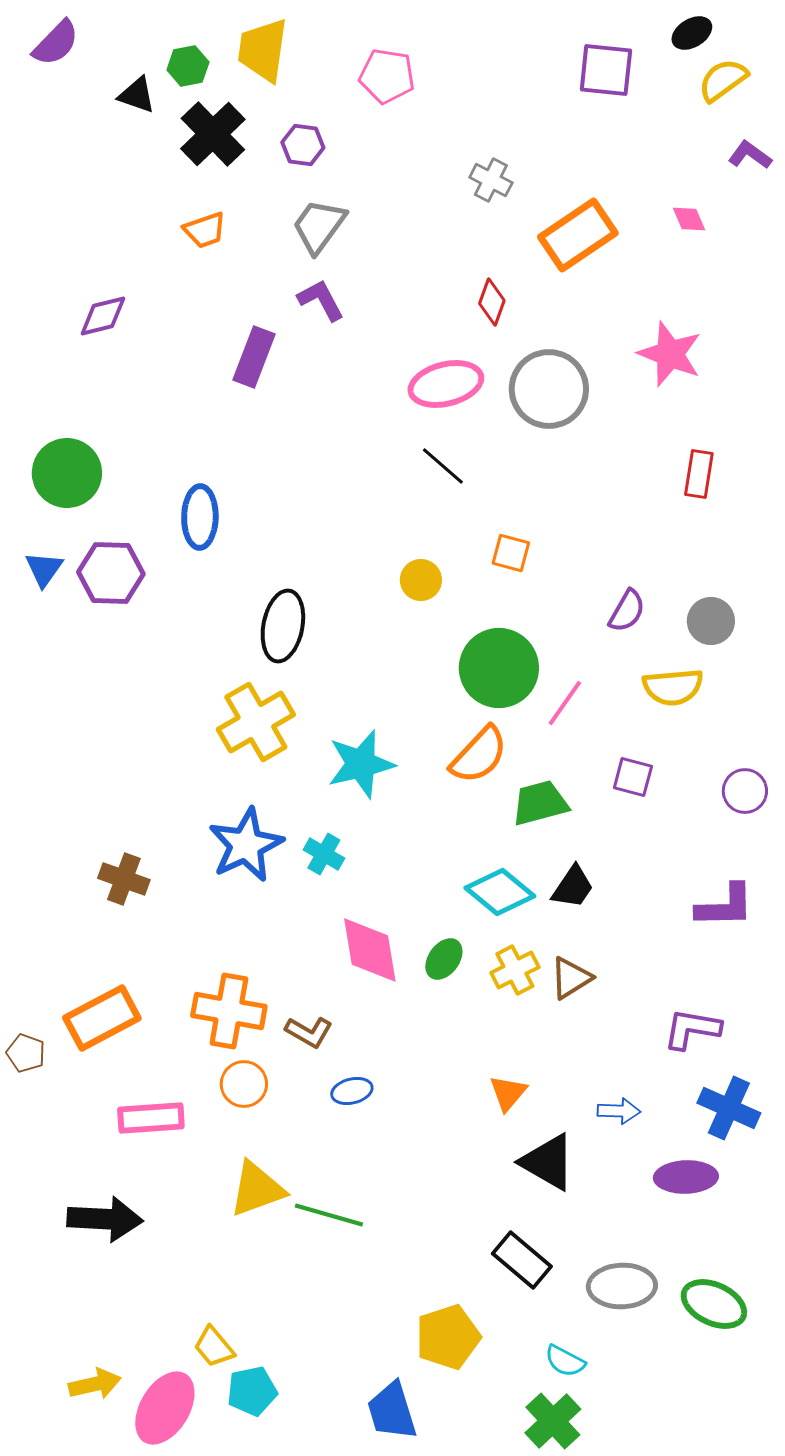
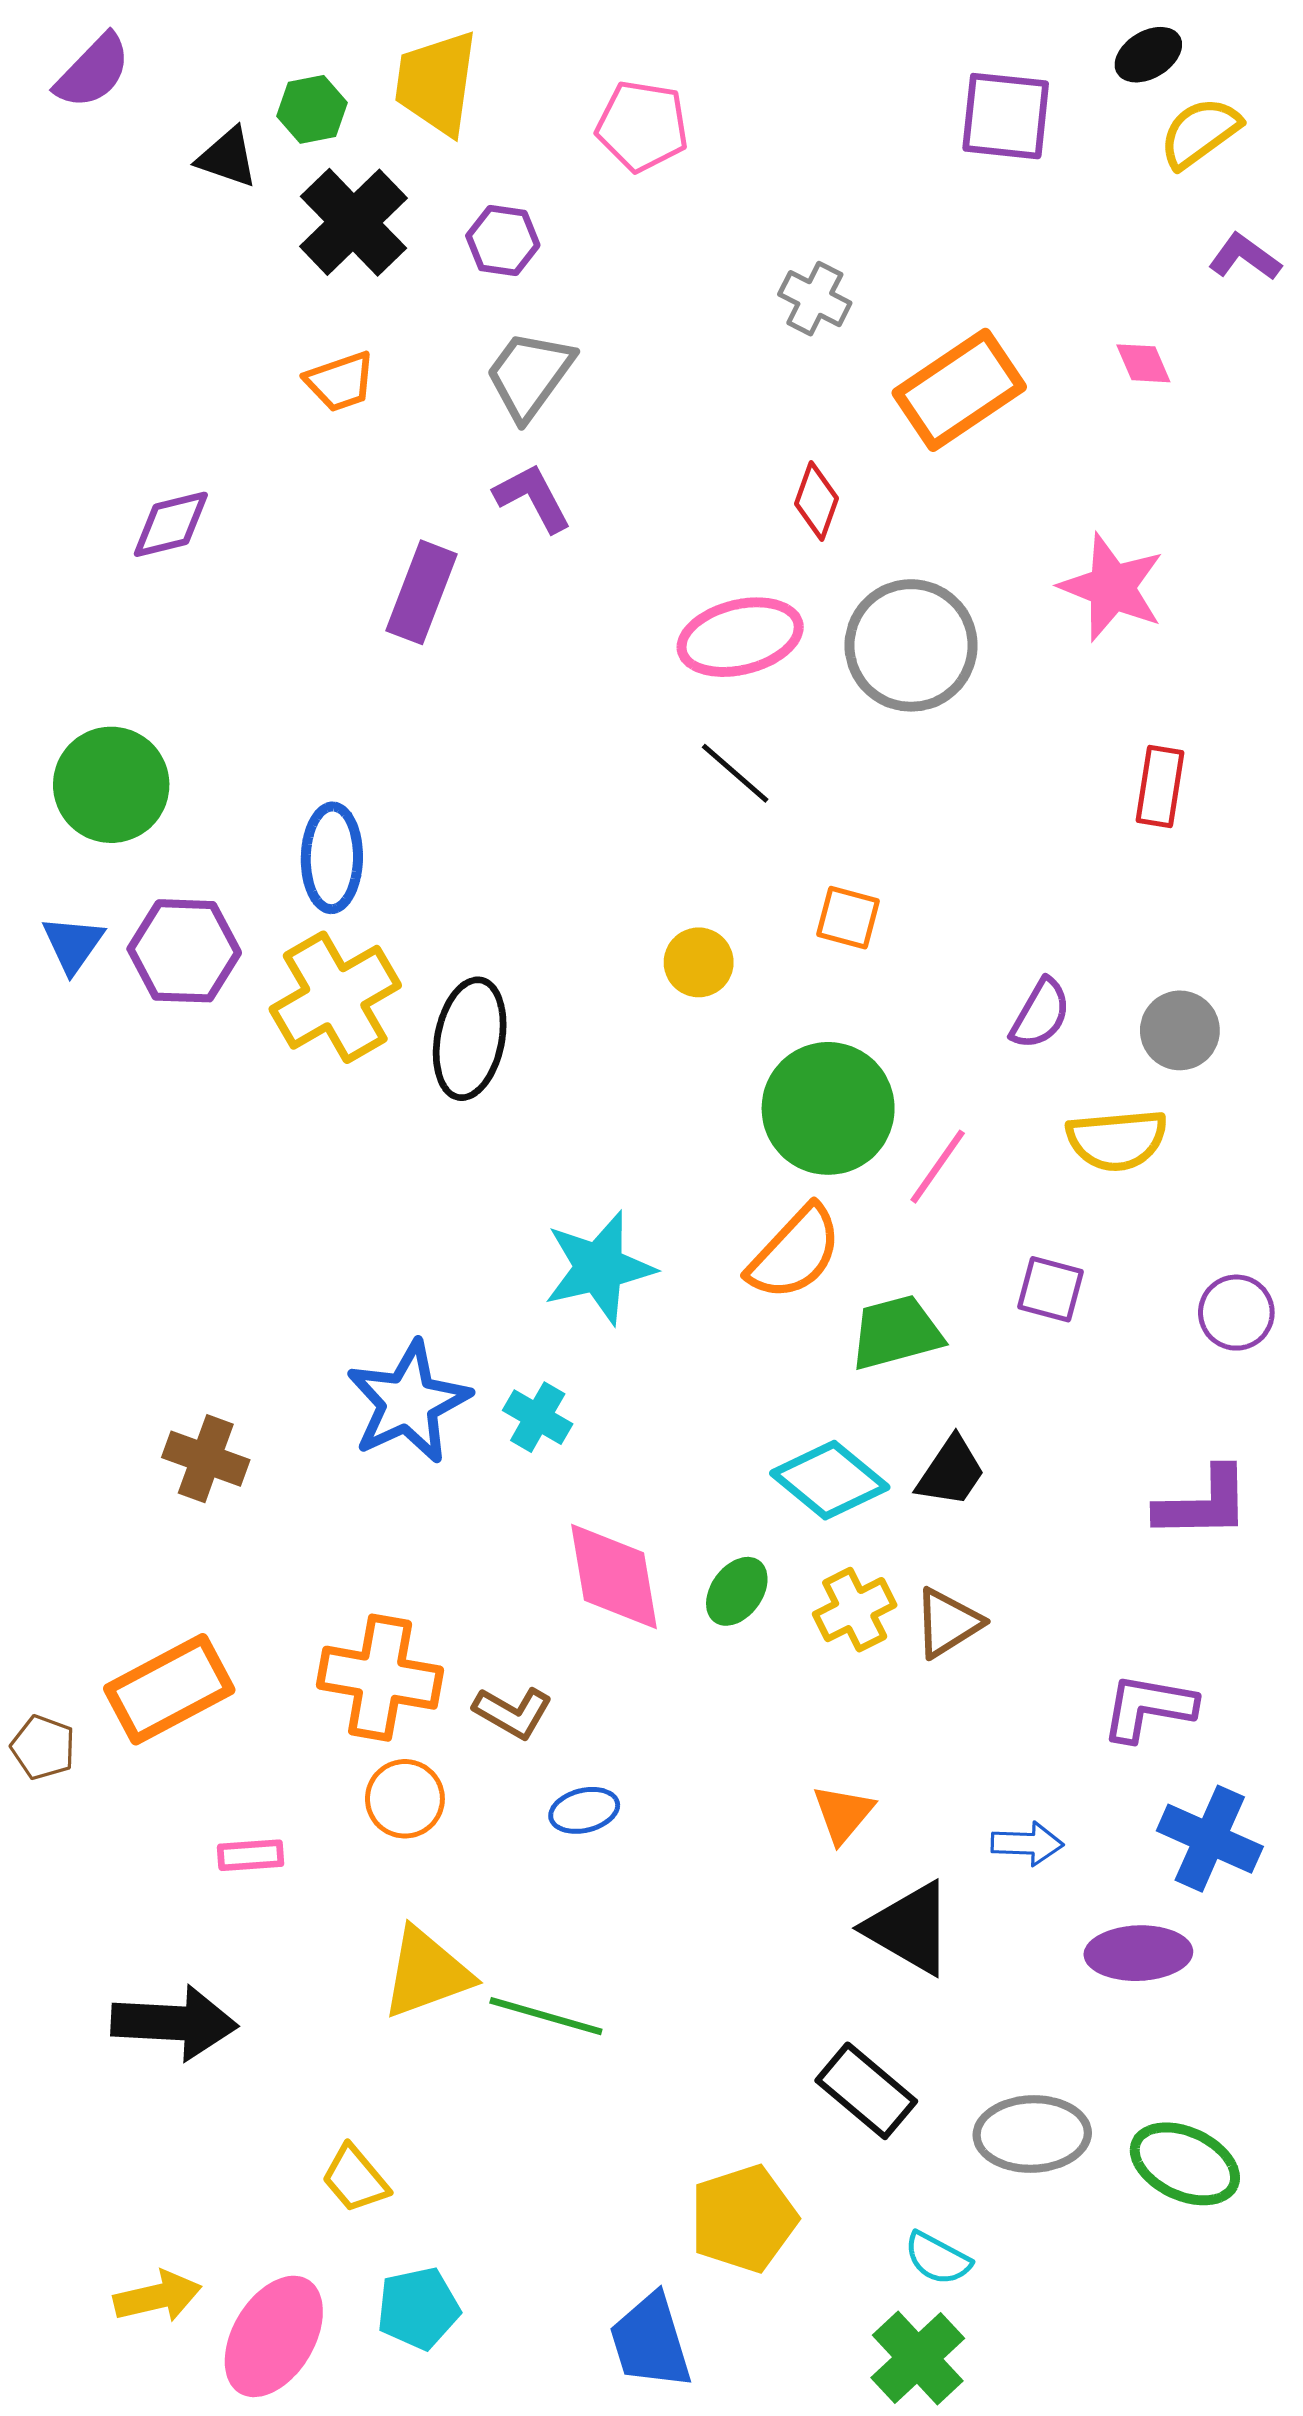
yellow cross: (256, 722) -> (335, 997), moved
pink rectangle: (151, 1118) -> (251, 1855), size x0.6
yellow trapezoid: (214, 1347) -> (355, 2179), moved

